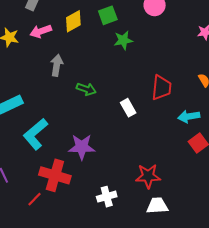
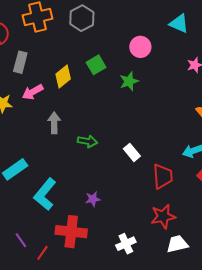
green star: (123, 40) -> (129, 81), moved
red trapezoid: (161, 88) -> (163, 176), moved
purple star: (82, 147) -> (93, 199), size x0.6
red line: (34, 199) -> (42, 253), moved

